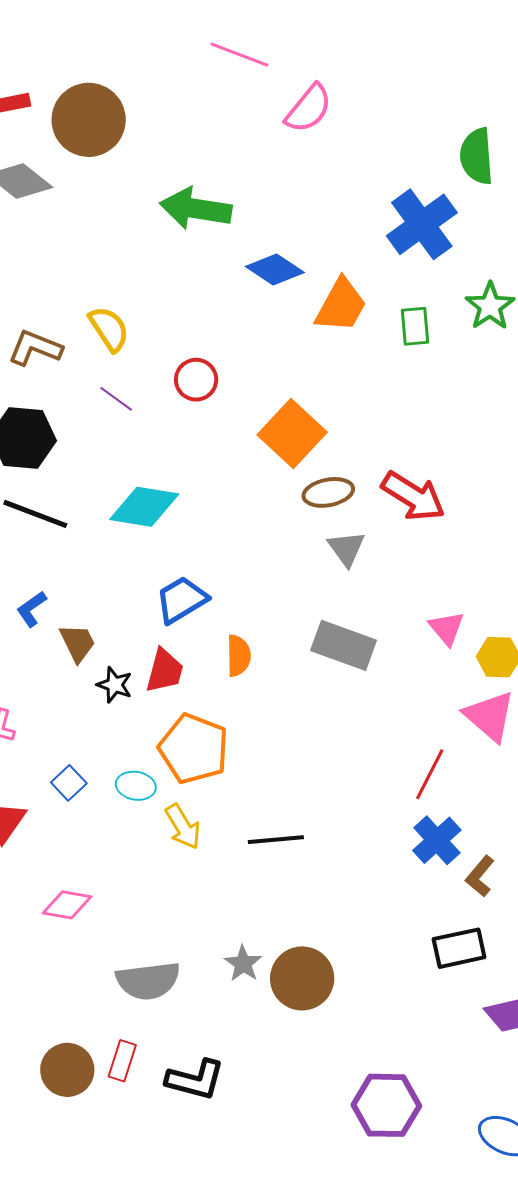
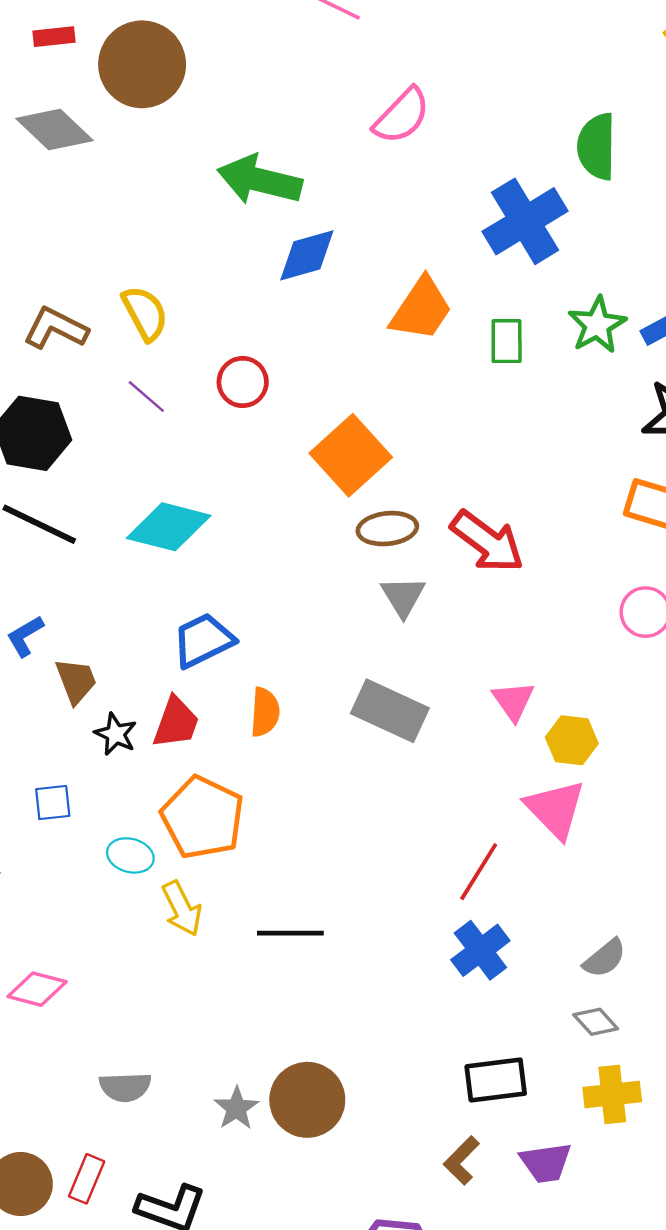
pink semicircle: (309, 108) -> (402, 116), moved
blue diamond: (275, 270) -> (307, 255), moved, turned -54
blue square: (69, 783) -> (53, 803), moved, turned 32
brown L-shape: (480, 876) -> (462, 1160), moved
gray star: (243, 964) -> (236, 1108), moved
gray semicircle: (148, 981) -> (125, 1087), size x0.7

